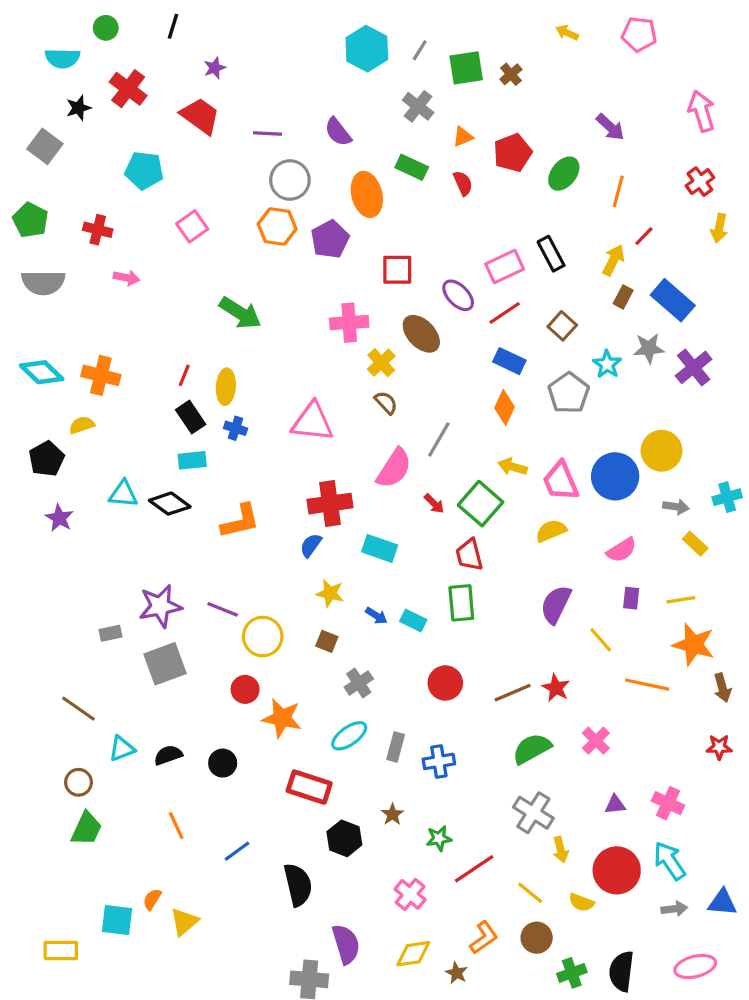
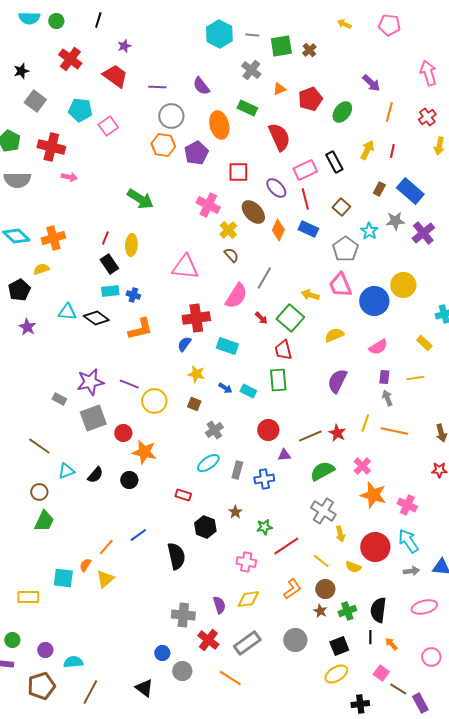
gray line: (420, 50) -> (252, 35), turned 64
cyan semicircle: (62, 58) -> (29, 18), moved
black star: (78, 108) -> (21, 71), moved
gray square: (45, 146) -> (35, 101), moved
red semicircle: (463, 183) -> (279, 137), moved, size x1.8
orange line: (618, 191) -> (389, 112), moved
pink square: (192, 226) -> (108, 126), moved
red cross: (98, 230) -> (51, 147), size x1.5
red line: (644, 236) -> (392, 151), turned -32
yellow arrow: (613, 260) -> (367, 150), moved
red line: (505, 313) -> (305, 199), turned -70
pink cross: (349, 323) -> (208, 205), turned 30
orange cross: (101, 375) -> (53, 238), turned -30
orange diamond: (505, 407) -> (278, 230), moved
blue cross: (235, 428) -> (133, 295), moved
pink trapezoid: (561, 481) -> (340, 285), moved
gray arrow: (676, 507) -> (387, 398), moved, turned -119
gray rectangle: (111, 633) -> (59, 399), turned 40
yellow line: (601, 640) -> (365, 423), moved, turned 60
orange star: (694, 645) -> (373, 495), moved
red circle: (245, 689) -> (123, 433), moved
orange star: (282, 718) -> (144, 452), moved
black semicircle: (168, 755) -> (95, 475), turned 150
red rectangle: (309, 787) -> (183, 495), size x0.6
purple triangle: (615, 805) -> (284, 455), moved
orange line: (176, 826) -> (106, 547), moved, turned 66
pink cross: (410, 894) -> (246, 562), turned -30
purple semicircle: (346, 944) -> (219, 605), moved, size x0.7
brown star: (457, 973) -> (320, 611), moved

